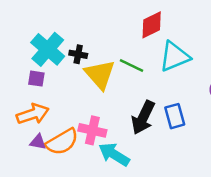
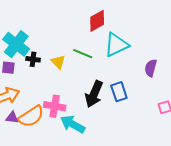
black cross: (78, 54) -> (33, 59), moved
yellow triangle: (100, 75) -> (58, 62), size x0.6

